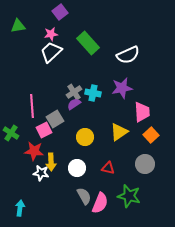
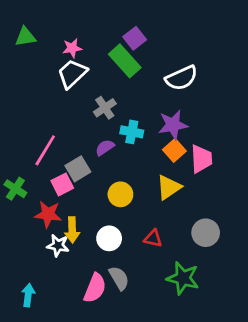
purple square: (60, 12) -> (135, 38), moved
gray cross: (74, 92) -> (105, 108), moved
pink line: (32, 106) -> (45, 150), turned 35
orange square: (151, 135) -> (174, 150), moved
pink semicircle: (100, 203) -> (95, 288), moved

